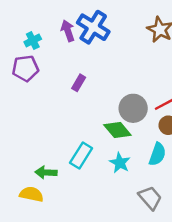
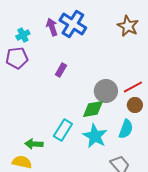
green diamond: (117, 130) -> (93, 109), turned -60
cyan star: (120, 163) -> (95, 136), size x1.4

